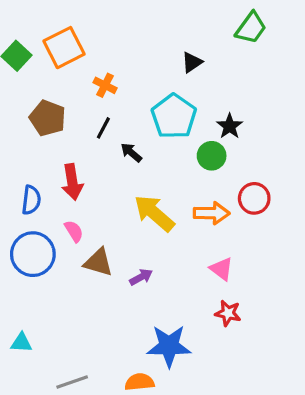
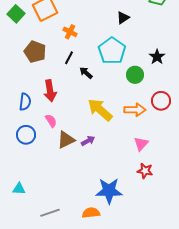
black star: (230, 126) -> (157, 57), moved
blue circle: (33, 254) -> (26, 135), size x0.7
brown triangle: (98, 262) -> (66, 140), turned -42
pink triangle: (221, 269) -> (141, 144), turned 35
purple arrow: (141, 277) -> (88, 141), moved

